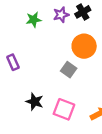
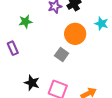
green star: (34, 20) -> (25, 22), moved

